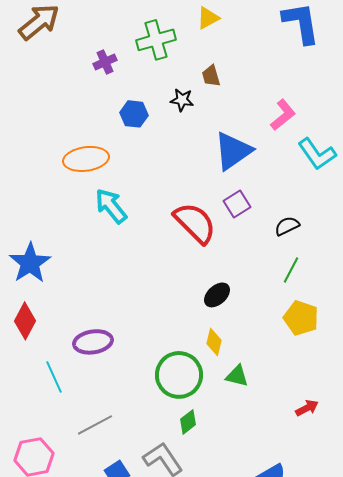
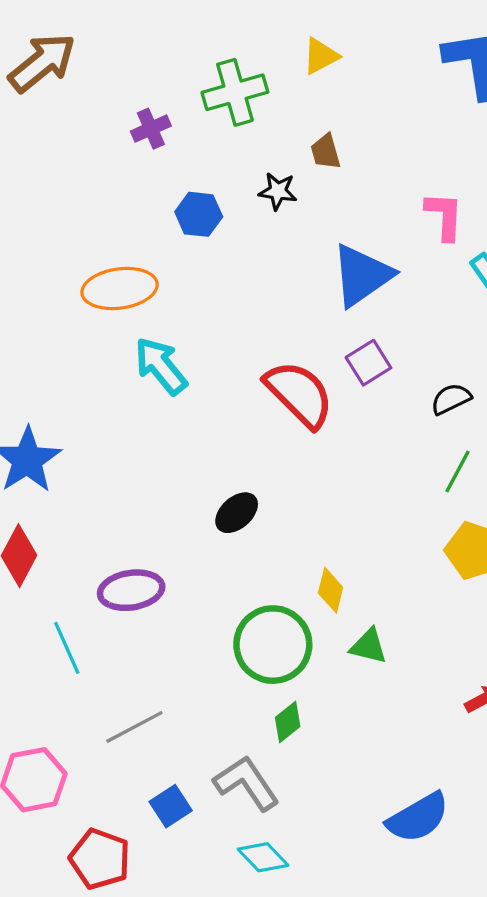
pink L-shape: (283, 115) -> (444, 216), turned -48
black ellipse: (217, 295) -> (237, 513), moved

